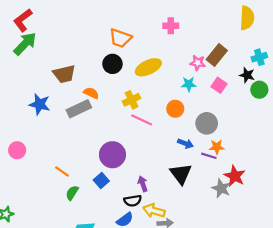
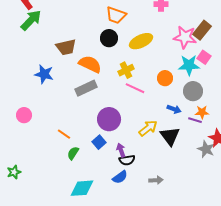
pink star: (198, 63) -> (185, 37), size x1.6
cyan star: (189, 84) -> (189, 65), moved, size x1.5
orange semicircle: (91, 93) -> (90, 64), size x1.6
gray rectangle: (79, 109) -> (86, 88), moved
purple arrow: (143, 184) -> (121, 150), moved
yellow arrow: (154, 211) -> (148, 128), moved, turned 126

